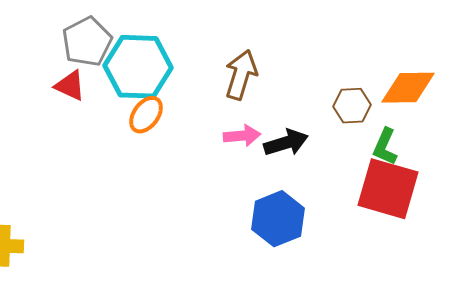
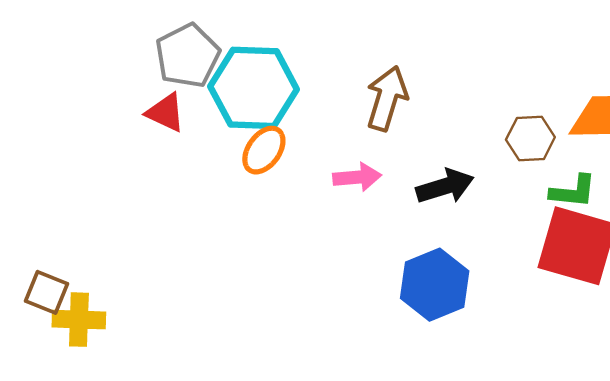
pink arrow: (242, 136) -> (357, 177), moved
green L-shape: (385, 147) -> (573, 191), turned -108

